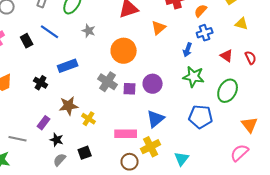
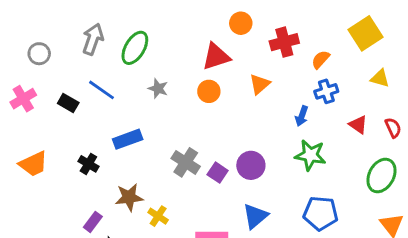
black rectangle: (27, 41) -> (68, 103), turned -32
orange circle: (124, 51) -> (209, 91), moved, size x0.6
purple square: (130, 89) -> (218, 173), turned 32
green ellipse: (228, 91) -> (381, 175), moved

